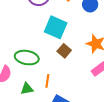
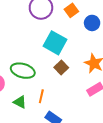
green triangle: (27, 89) -> (20, 102), turned 32

